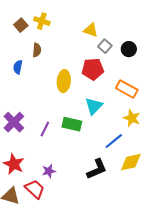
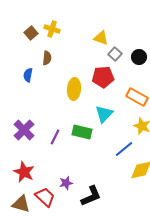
black L-shape: (97, 169) -> (91, 196), moved
purple star: (49, 171) -> (66, 183), moved

